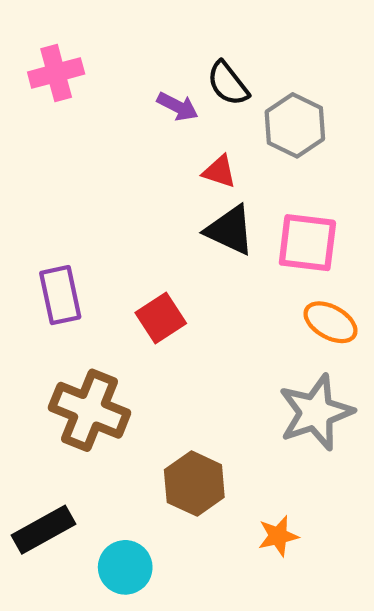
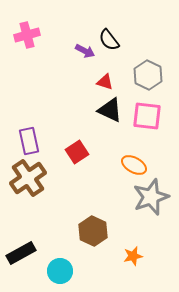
gray hexagon: (295, 125) -> (148, 75), moved
orange ellipse: (330, 322) -> (134, 165), moved
brown cross: (90, 410) -> (28, 178), moved, turned 33

